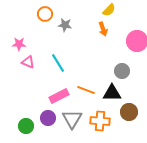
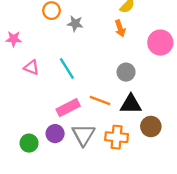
pink star: (19, 44) -> (14, 39), moved
gray circle: (122, 71) -> (126, 72), moved

